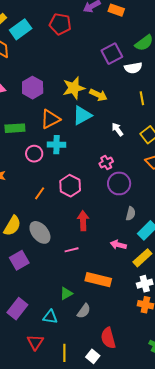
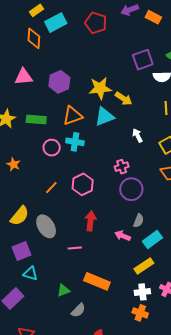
pink arrow: (118, 245) -> (123, 236), moved
cyan triangle: (50, 317) -> (30, 274), moved

